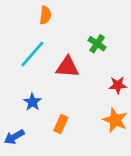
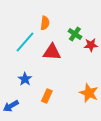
orange semicircle: (45, 15) -> (45, 23), moved
red star: (118, 85) -> (91, 45), moved

